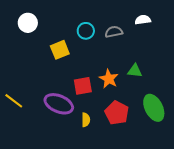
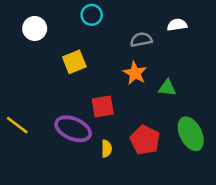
cyan circle: (86, 31) -> (92, 15), moved
orange star: (109, 79) -> (135, 73), moved

